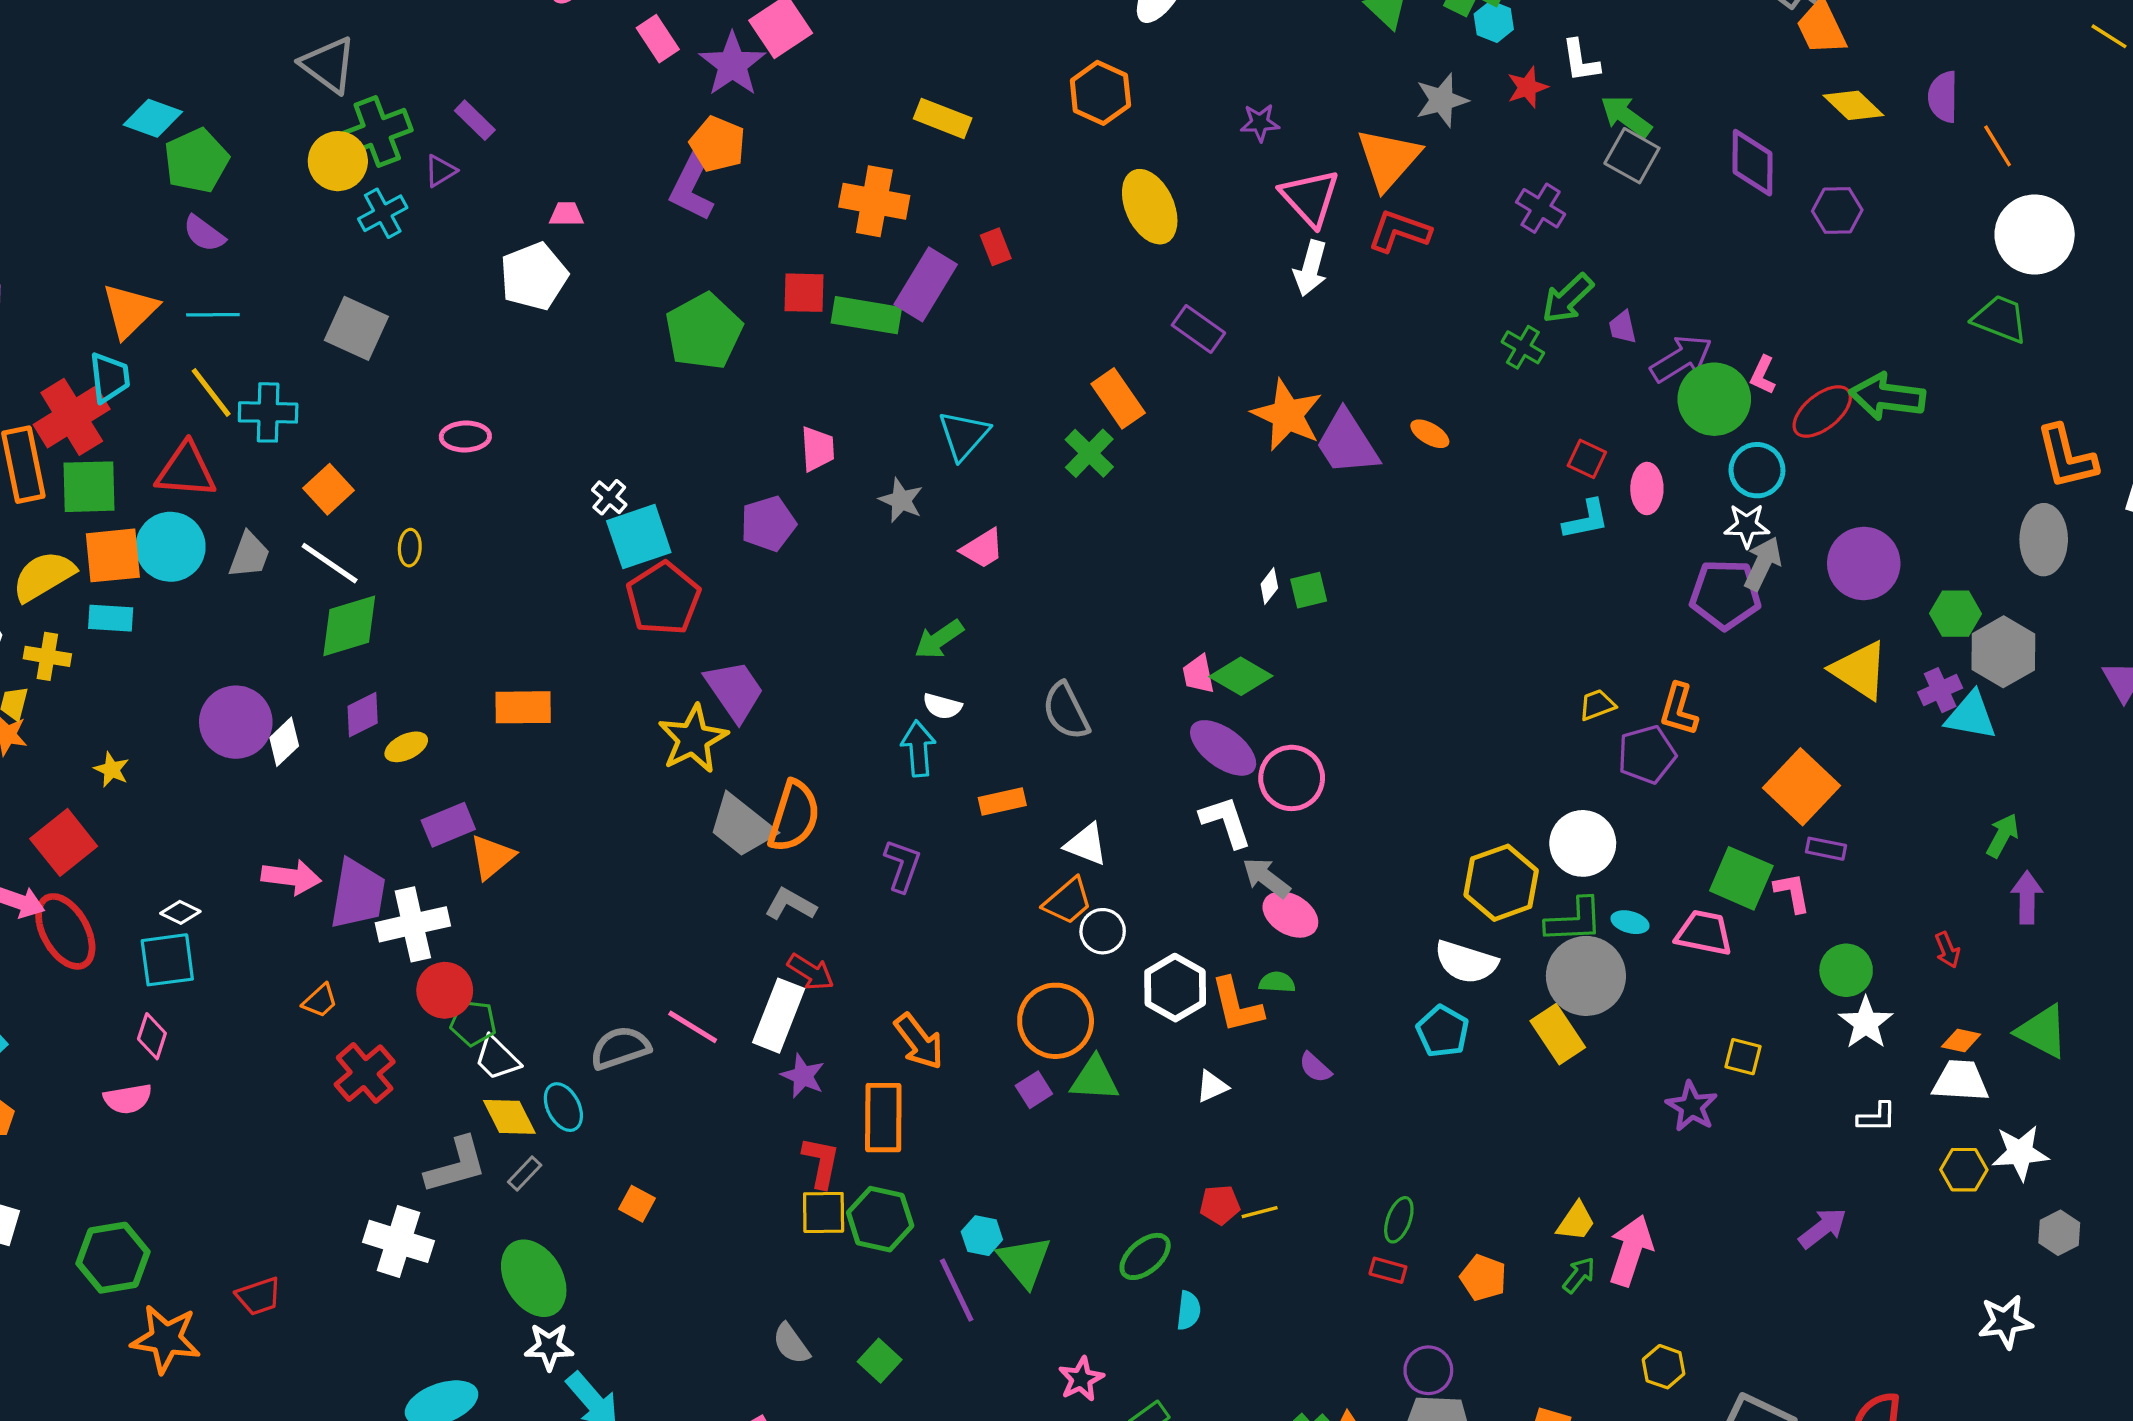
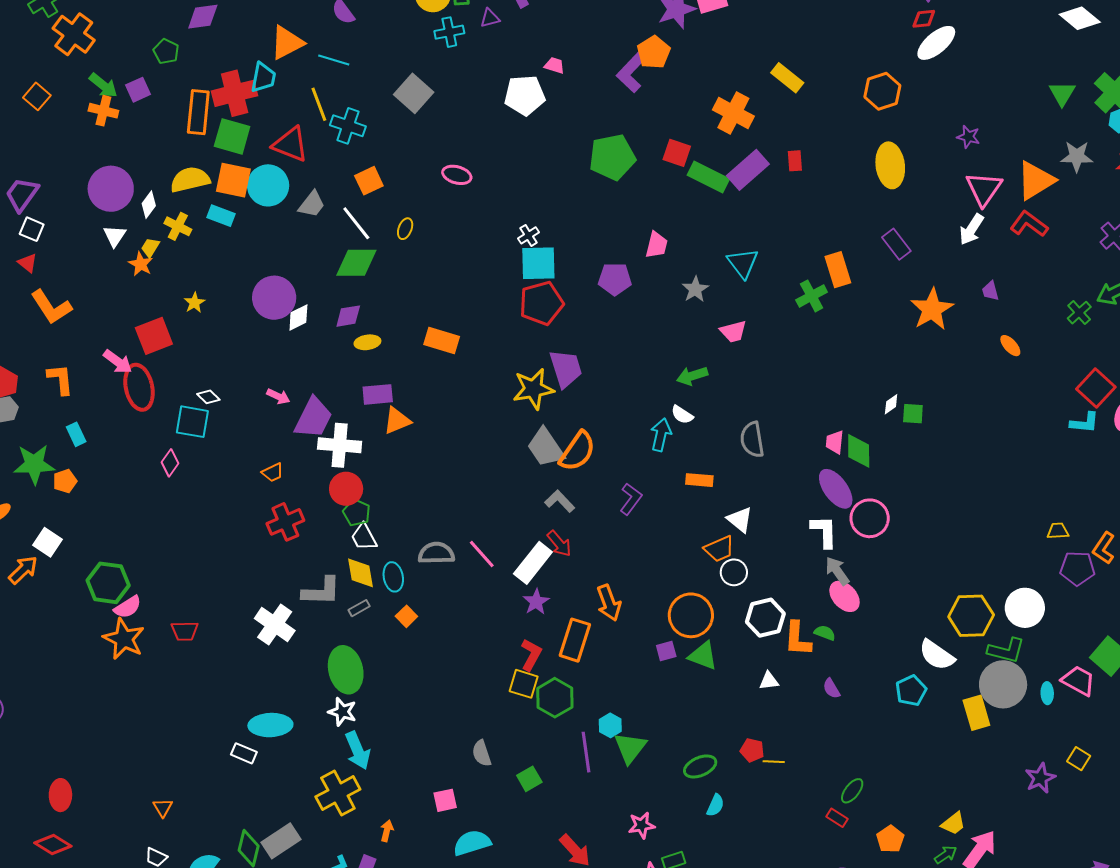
cyan triangle: (964, 435) -> (743, 263), turned -36
purple trapezoid: (1347, 443) -> (990, 291), moved, size x0.5
red square: (1587, 459) -> (1096, 388), size x1.6
green diamond: (1241, 676) -> (859, 451), turned 42
pink arrow: (291, 877) -> (278, 396), size x0.7
cyan ellipse: (1630, 922) -> (1047, 693), moved, turned 55
pink semicircle: (128, 1099) -> (128, 607), moved, turned -40
orange square: (637, 1204) -> (406, 616), moved

